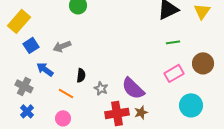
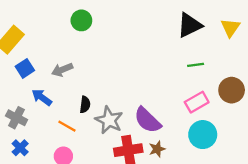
gray star: (101, 88) -> (109, 120), size x1.6
cyan circle: (191, 105) -> (203, 135), moved

